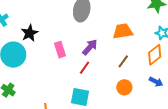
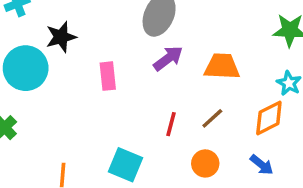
purple arrow: (90, 47) -> (168, 58), moved
red line: (85, 68) -> (171, 124), moved, turned -32

